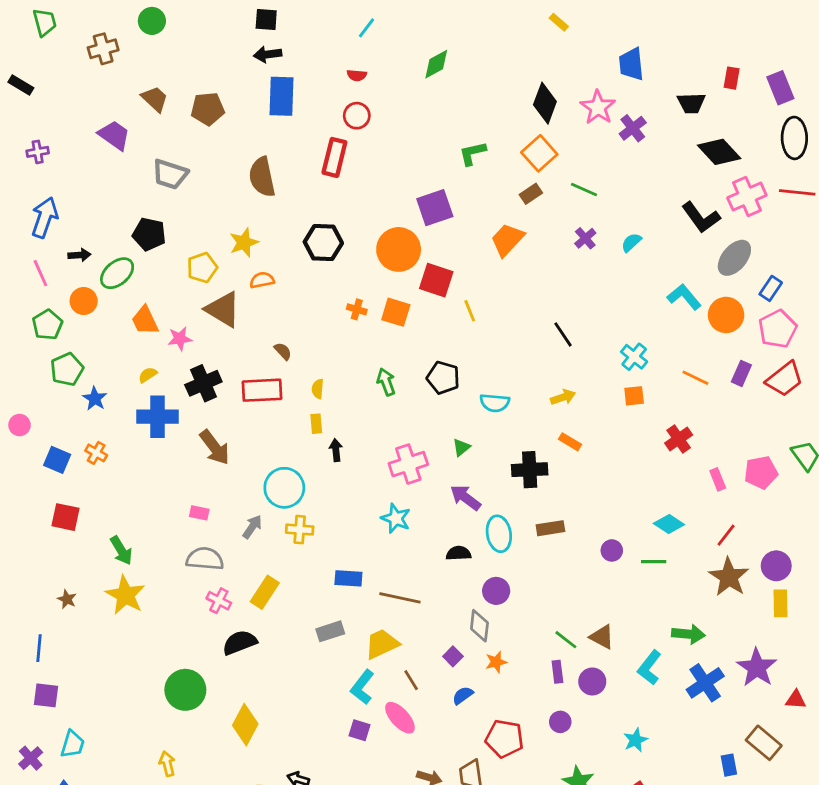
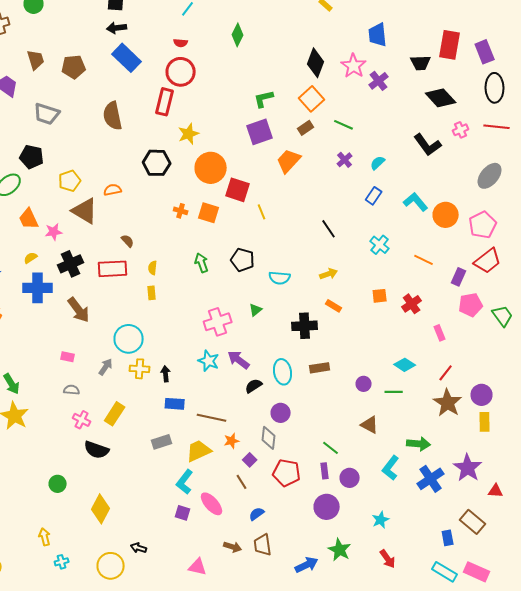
green diamond: (436, 64) -> (238, 35), turned -35
red rectangle: (732, 78) -> (450, 45), size x1.8
blue rectangle: (282, 96) -> (127, 58), turned -48
brown trapezoid: (155, 99) -> (36, 60), turned 30
red circle: (357, 116) -> (181, 72), size x1.5
pink cross: (747, 197) -> (461, 130), size x0.6
purple square: (435, 208) -> (260, 132), moved
yellow star: (244, 242) -> (189, 134), moved
gray ellipse: (734, 258) -> (490, 176), moved
blue rectangle: (771, 288) -> (374, 196), moved
purple rectangle: (741, 373) -> (459, 277), moved
orange square: (634, 396) -> (380, 296), moved
black arrow: (336, 450) -> (166, 374), moved
pink pentagon: (761, 472) -> (471, 305), moved
purple arrow: (465, 498) -> (239, 360), moved
black semicircle: (458, 553) -> (254, 386), turned -30
gray semicircle: (205, 559) -> (72, 390), size x0.6
brown triangle: (602, 637) -> (370, 425), moved
black semicircle: (240, 642) -> (97, 450), turned -140
orange star: (496, 662) -> (232, 441), moved
brown line: (411, 680) -> (242, 482), moved
green circle: (185, 690) -> (58, 484), size x0.6
blue semicircle: (463, 695) -> (257, 514), moved
purple circle: (560, 722) -> (327, 507), size x1.6
red pentagon: (504, 739) -> (287, 473), moved

